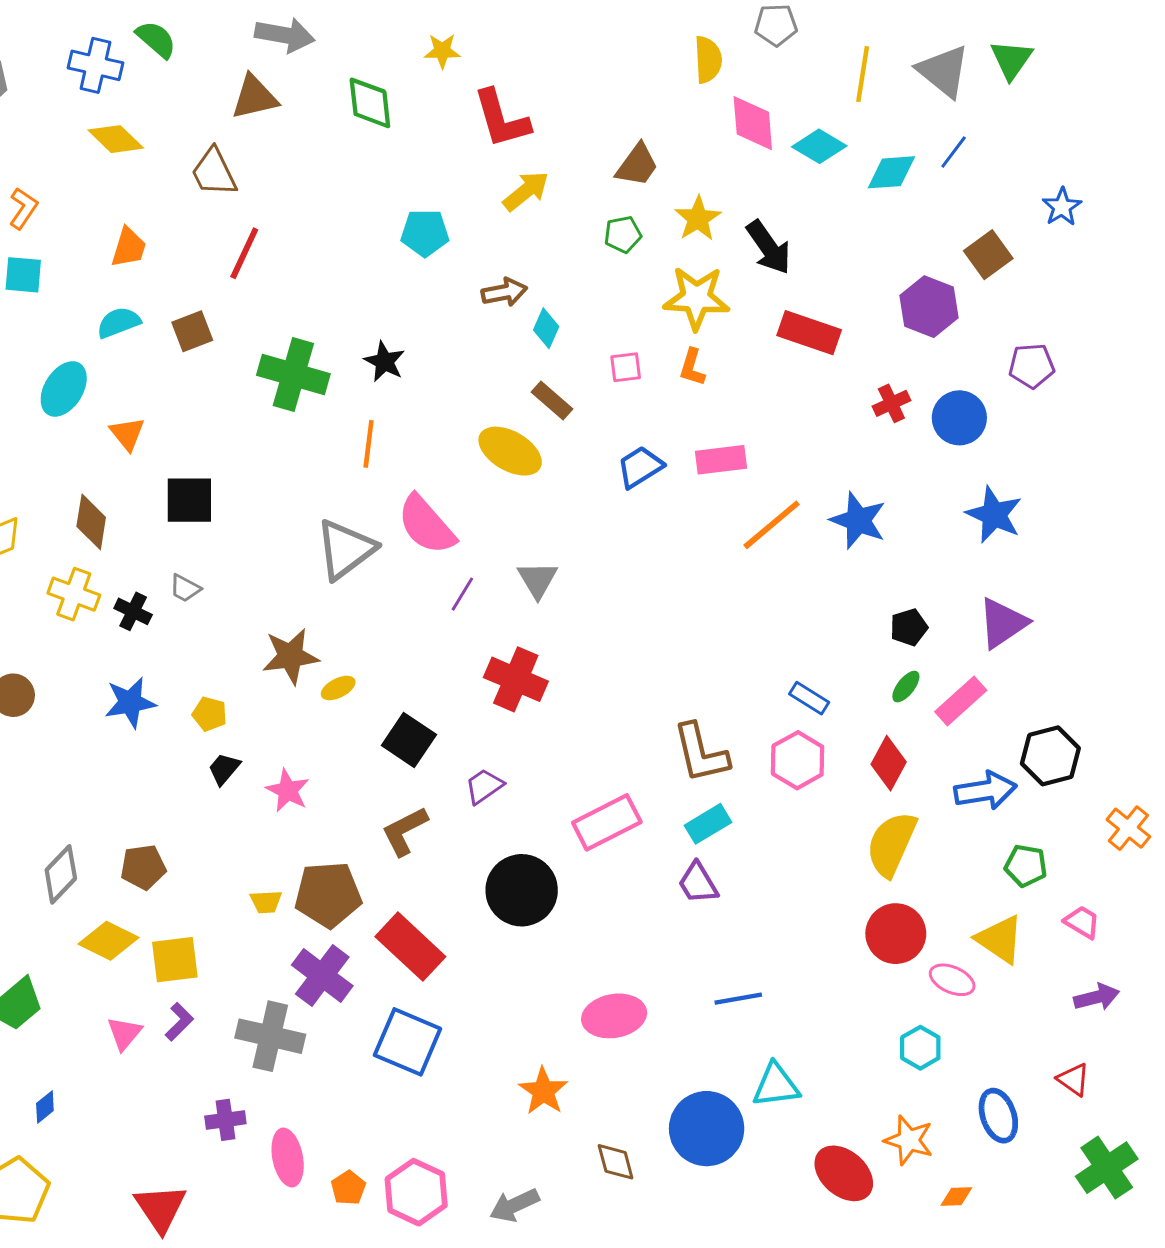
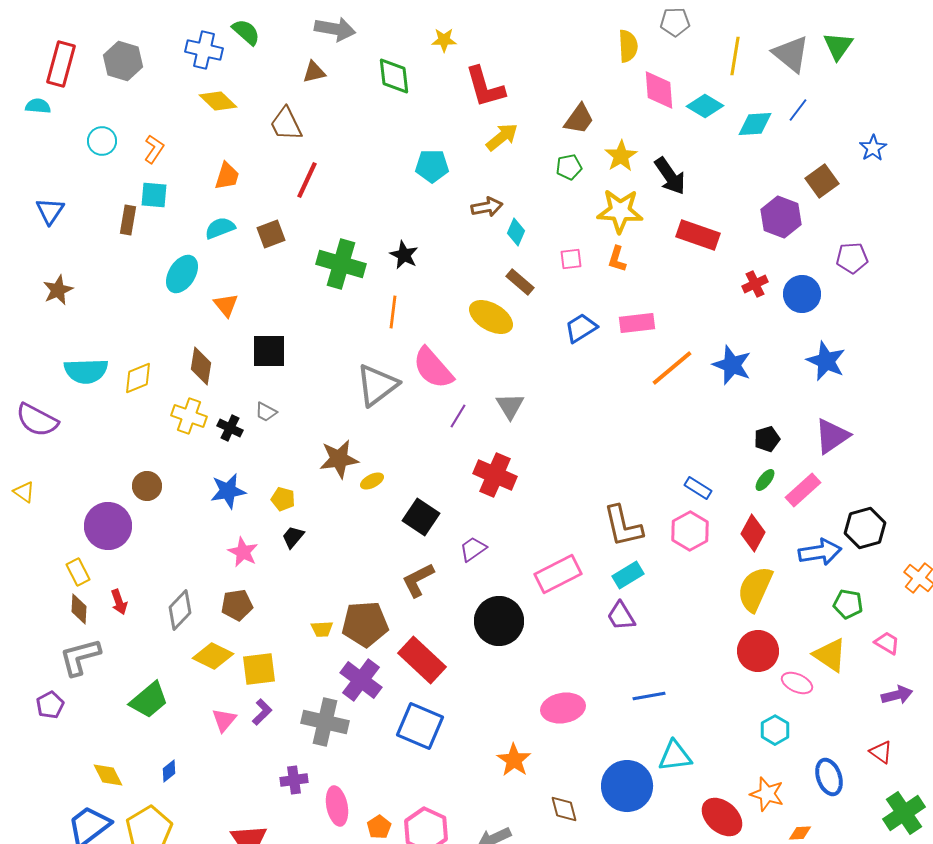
brown triangle: (254, 97) -> (314, 72), size x0.7
pink star: (288, 791) -> (243, 552), moved

